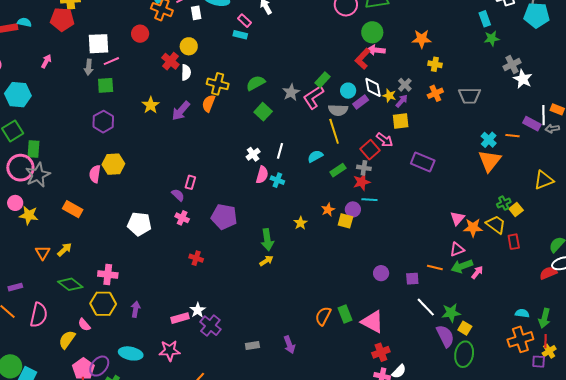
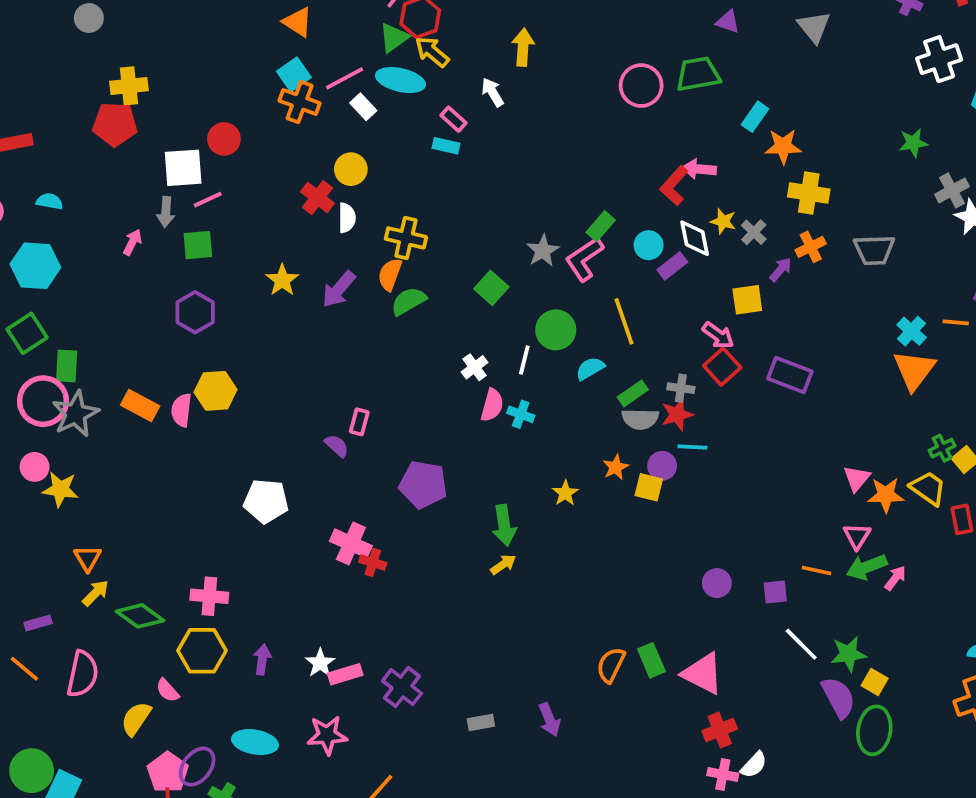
white rectangle: (196, 13) -> (363, 107), turned -32
cyan rectangle: (485, 19) -> (755, 117), moved, turned 56
cyan semicircle: (24, 22) -> (50, 201), moved
green circle: (372, 32) -> (556, 330), moved
red circle: (140, 34) -> (224, 139), moved
pink arrow: (46, 61) -> (132, 242), moved
yellow cross: (435, 64) -> (809, 193), size x1.5
green semicircle: (256, 83) -> (408, 301), moved
yellow star: (389, 96) -> (723, 221), moved
purple arrow: (402, 101) -> (781, 269), moved
gray semicircle: (338, 110) -> (640, 419), moved
red square: (370, 150) -> (722, 367), moved
orange rectangle: (73, 209) -> (140, 406), moved
pink cross: (182, 218) -> (351, 543), moved, size x1.5
pink triangle: (457, 249) -> (857, 536), turned -35
yellow arrow: (65, 250) -> (96, 593), moved
white star: (198, 310) -> (320, 663), moved

